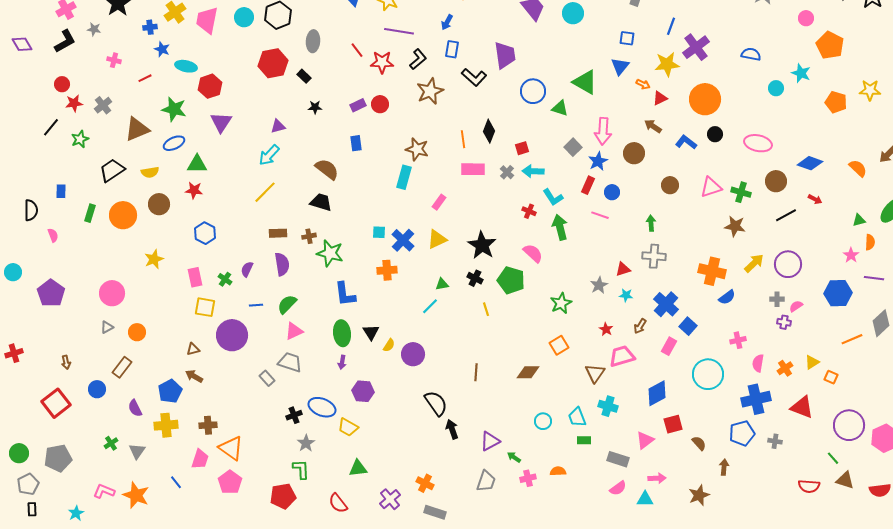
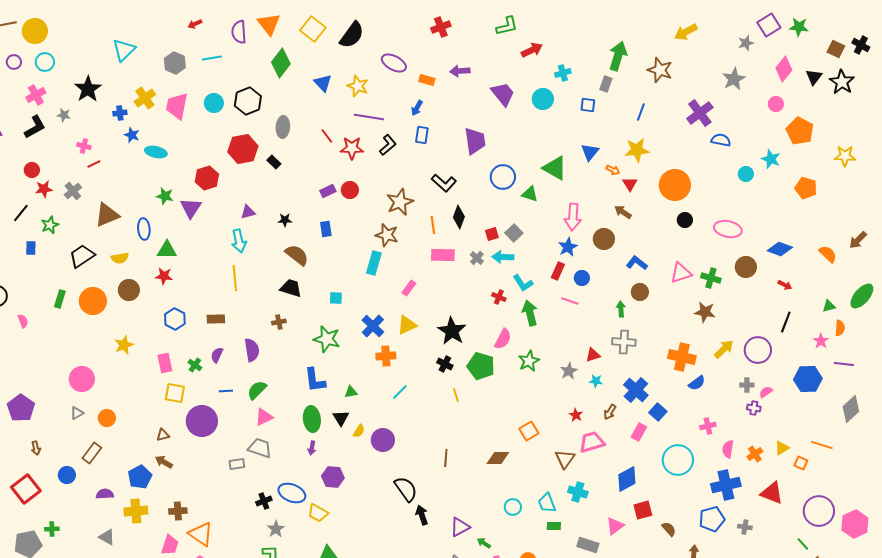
blue square: (627, 38) -> (588, 105), moved
purple cross: (696, 47) -> (700, 113), moved
black L-shape: (474, 77) -> (444, 183), moved
red line: (145, 78) -> (94, 164), moved
red hexagon: (210, 86) -> (207, 178), moved
yellow star: (870, 90) -> (845, 156), moved
brown star: (430, 91) -> (400, 202), moved
red triangle: (660, 98) -> (630, 184), turned -35
black star: (315, 107) -> (285, 220), moved
green star: (174, 109) -> (165, 196), moved, size x0.7
blue L-shape: (686, 142) -> (637, 263), moved
blue ellipse: (174, 143) -> (144, 229), turned -70
gray square: (573, 147) -> (514, 233), moved
cyan arrow: (269, 155) -> (239, 241), turned -55
brown circle: (670, 185) -> (640, 292), moved
blue rectangle: (61, 191) -> (31, 248), moved
yellow line: (265, 192) -> (235, 278), turned -50
black line: (786, 215) -> (786, 322), moved, turned -40
cyan square: (379, 232) -> (336, 298), moved
brown rectangle: (278, 233) -> (216, 319), moved
green star: (330, 253) -> (327, 339), moved
pink semicircle: (533, 253) -> (503, 339), turned 75
orange cross: (387, 270) -> (386, 356), moved
green triangle: (442, 284) -> (351, 392), moved
purple pentagon: (51, 293) -> (21, 408), moved
green star: (561, 303) -> (529, 361), moved
orange line: (852, 339) -> (822, 445), moved, turned 40
gray rectangle: (267, 378) -> (237, 464), turned -56
purple semicircle: (135, 408) -> (105, 494), turned 114
green cross: (111, 443) -> (52, 529), moved, turned 32
gray triangle: (137, 451) -> (107, 537), turned -36

